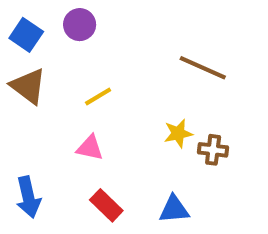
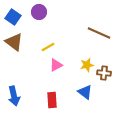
pink triangle: (90, 148) -> (56, 65), moved, turned -40
red rectangle: (106, 205) -> (52, 100), turned 42
blue triangle: (174, 209) -> (85, 92), moved, turned 42

